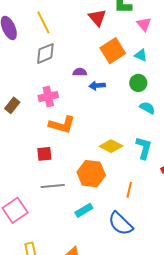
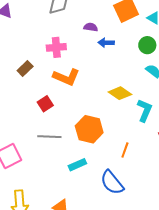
brown rectangle: (12, 105) -> (25, 68), moved
yellow diamond: (111, 146) -> (120, 93), moved
red square: (44, 154) -> (45, 104), turned -35

